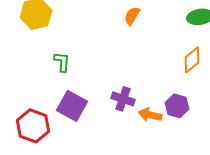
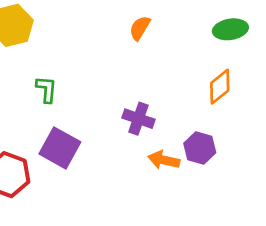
purple cross: (123, 99) -> (138, 119), moved

